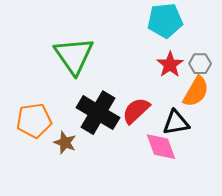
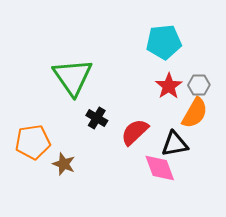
black cross: (98, 113) -> (97, 118), moved, size x0.5

